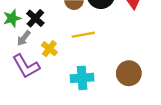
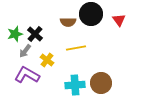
purple L-shape: (26, 66) -> (27, 75), turned 150
brown circle: (129, 73) -> (101, 83), moved

